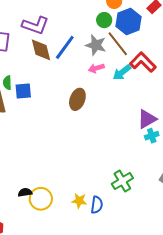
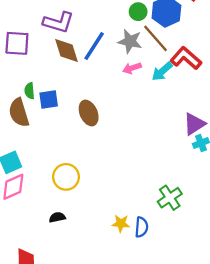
brown ellipse: (77, 99) -> (89, 113), moved, turned -40
yellow circle: (41, 199) -> (66, 177), moved

